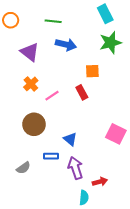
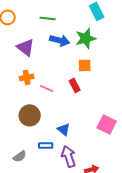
green star: (110, 43) -> (86, 38), moved
orange cross: (31, 84) -> (27, 77), turned 32
pink line: (52, 96) -> (47, 88), turned 56

